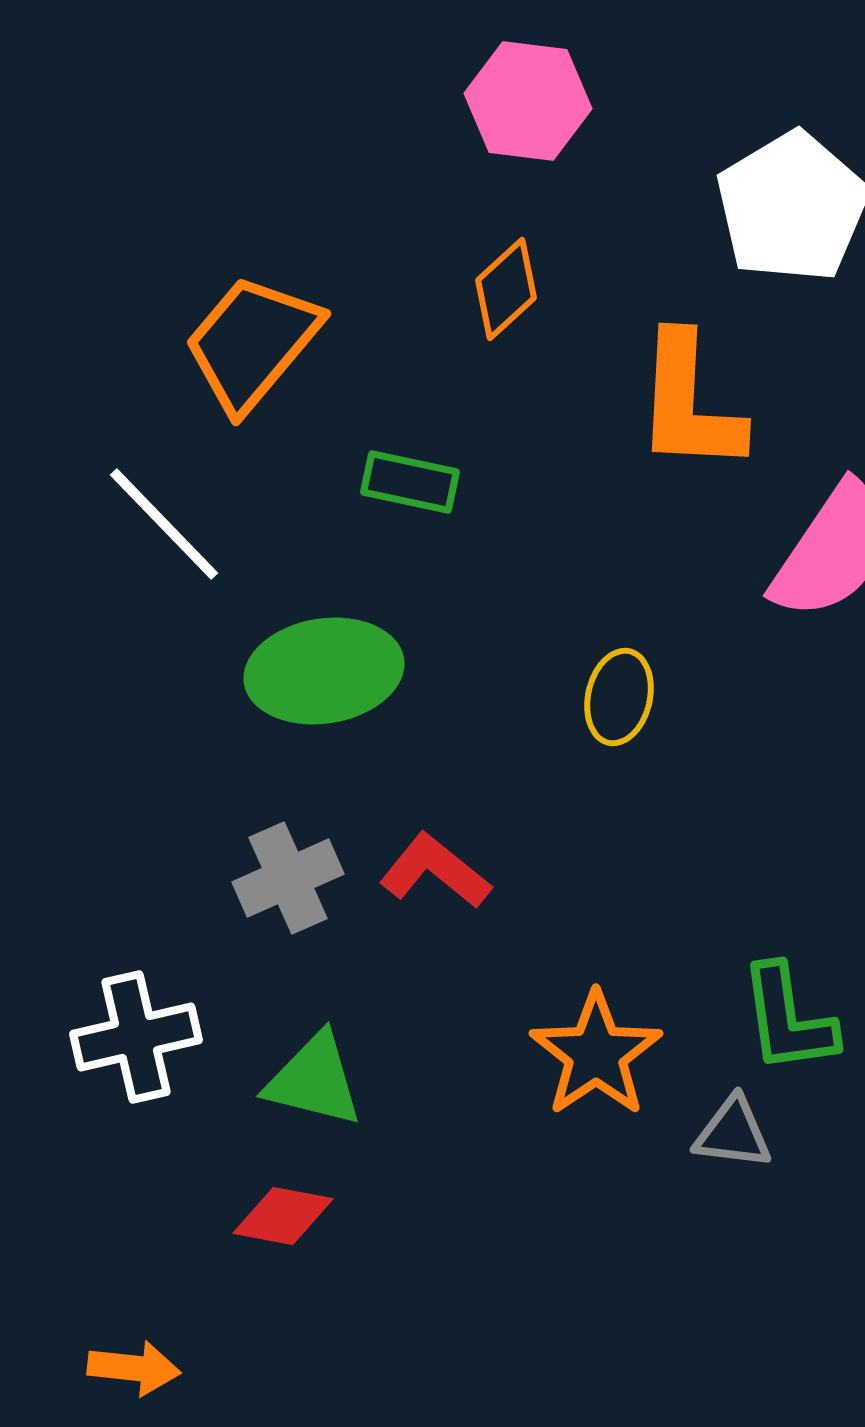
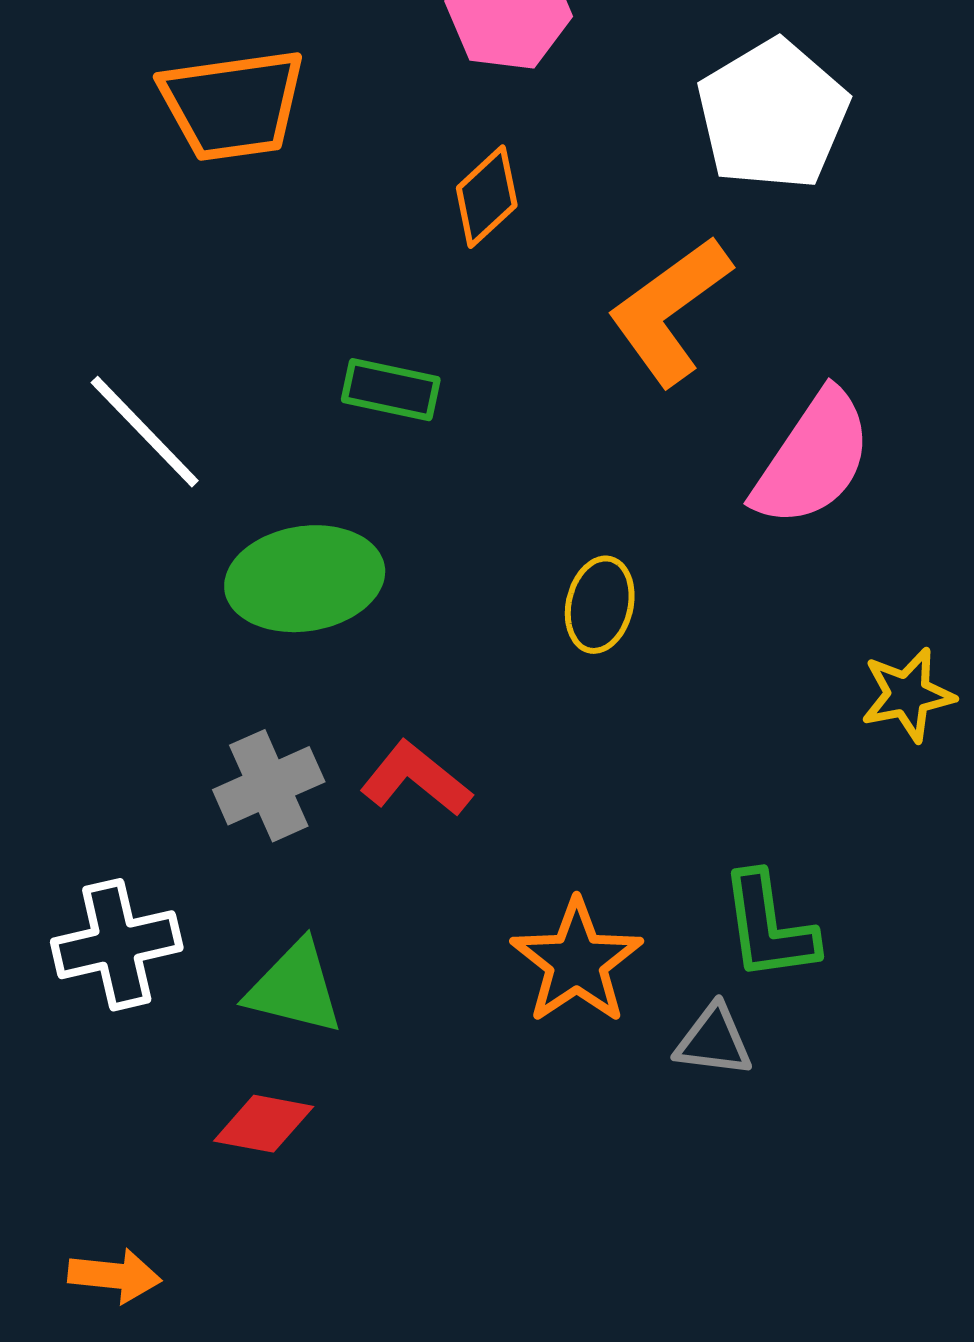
orange trapezoid: (252, 343) -> (233, 105), moved, turned -138
orange L-shape: (689, 403) -> (670, 311), turned 51

